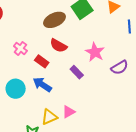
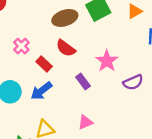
blue arrow: (42, 85) -> (41, 91), turned -78
pink triangle: (69, 112) -> (85, 122), moved

